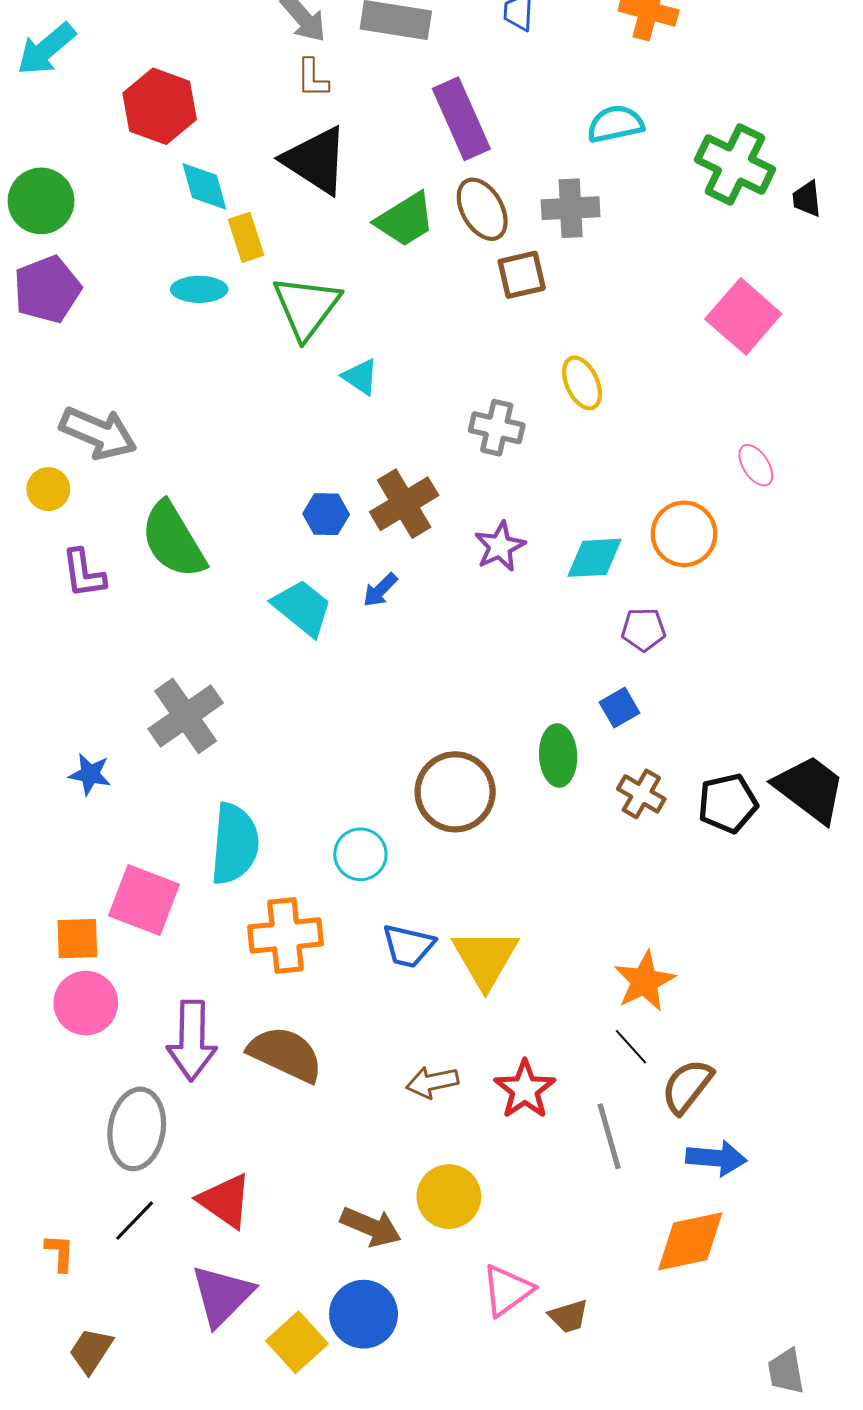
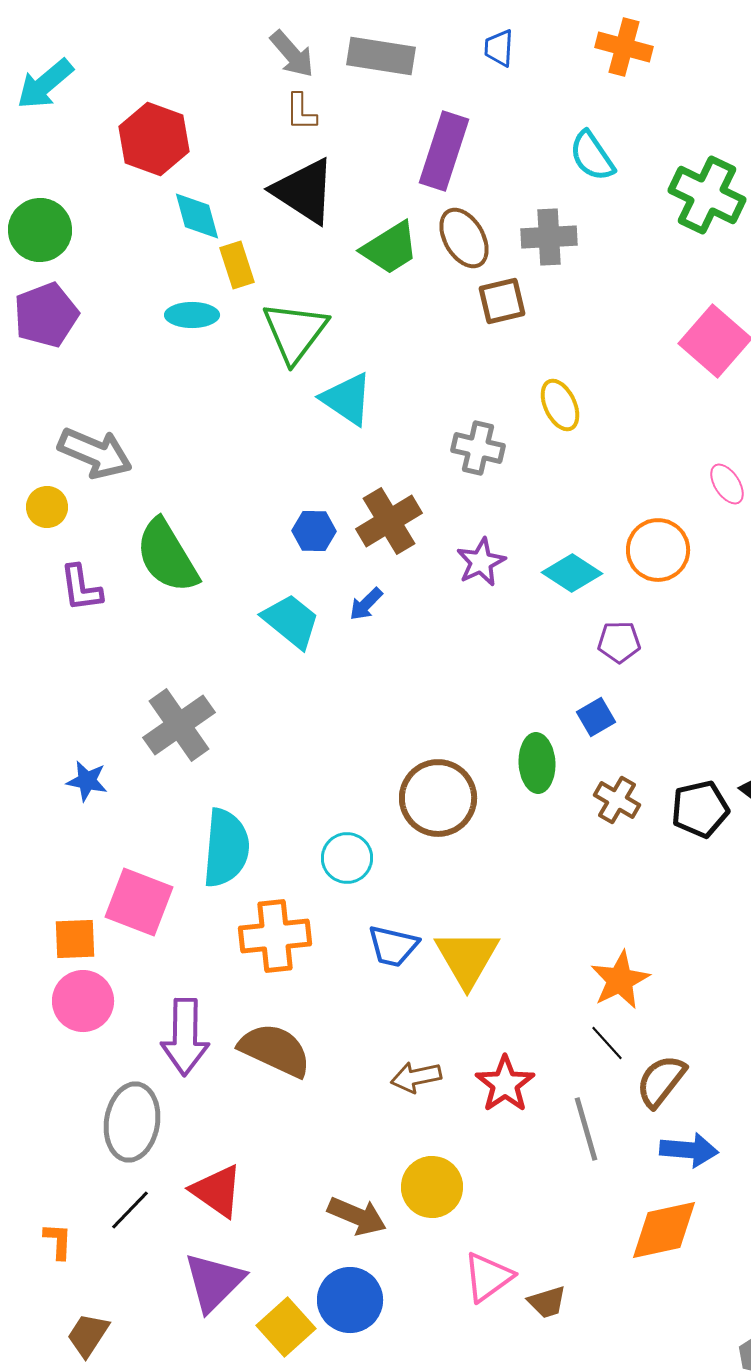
purple rectangle: (461, 119) -> (444, 151), turned 42
cyan semicircle: (615, 124) -> (592, 156), turned -112
cyan triangle: (360, 377) -> (347, 399), size x1.5
cyan diamond: (595, 558) -> (572, 573), turned 36

